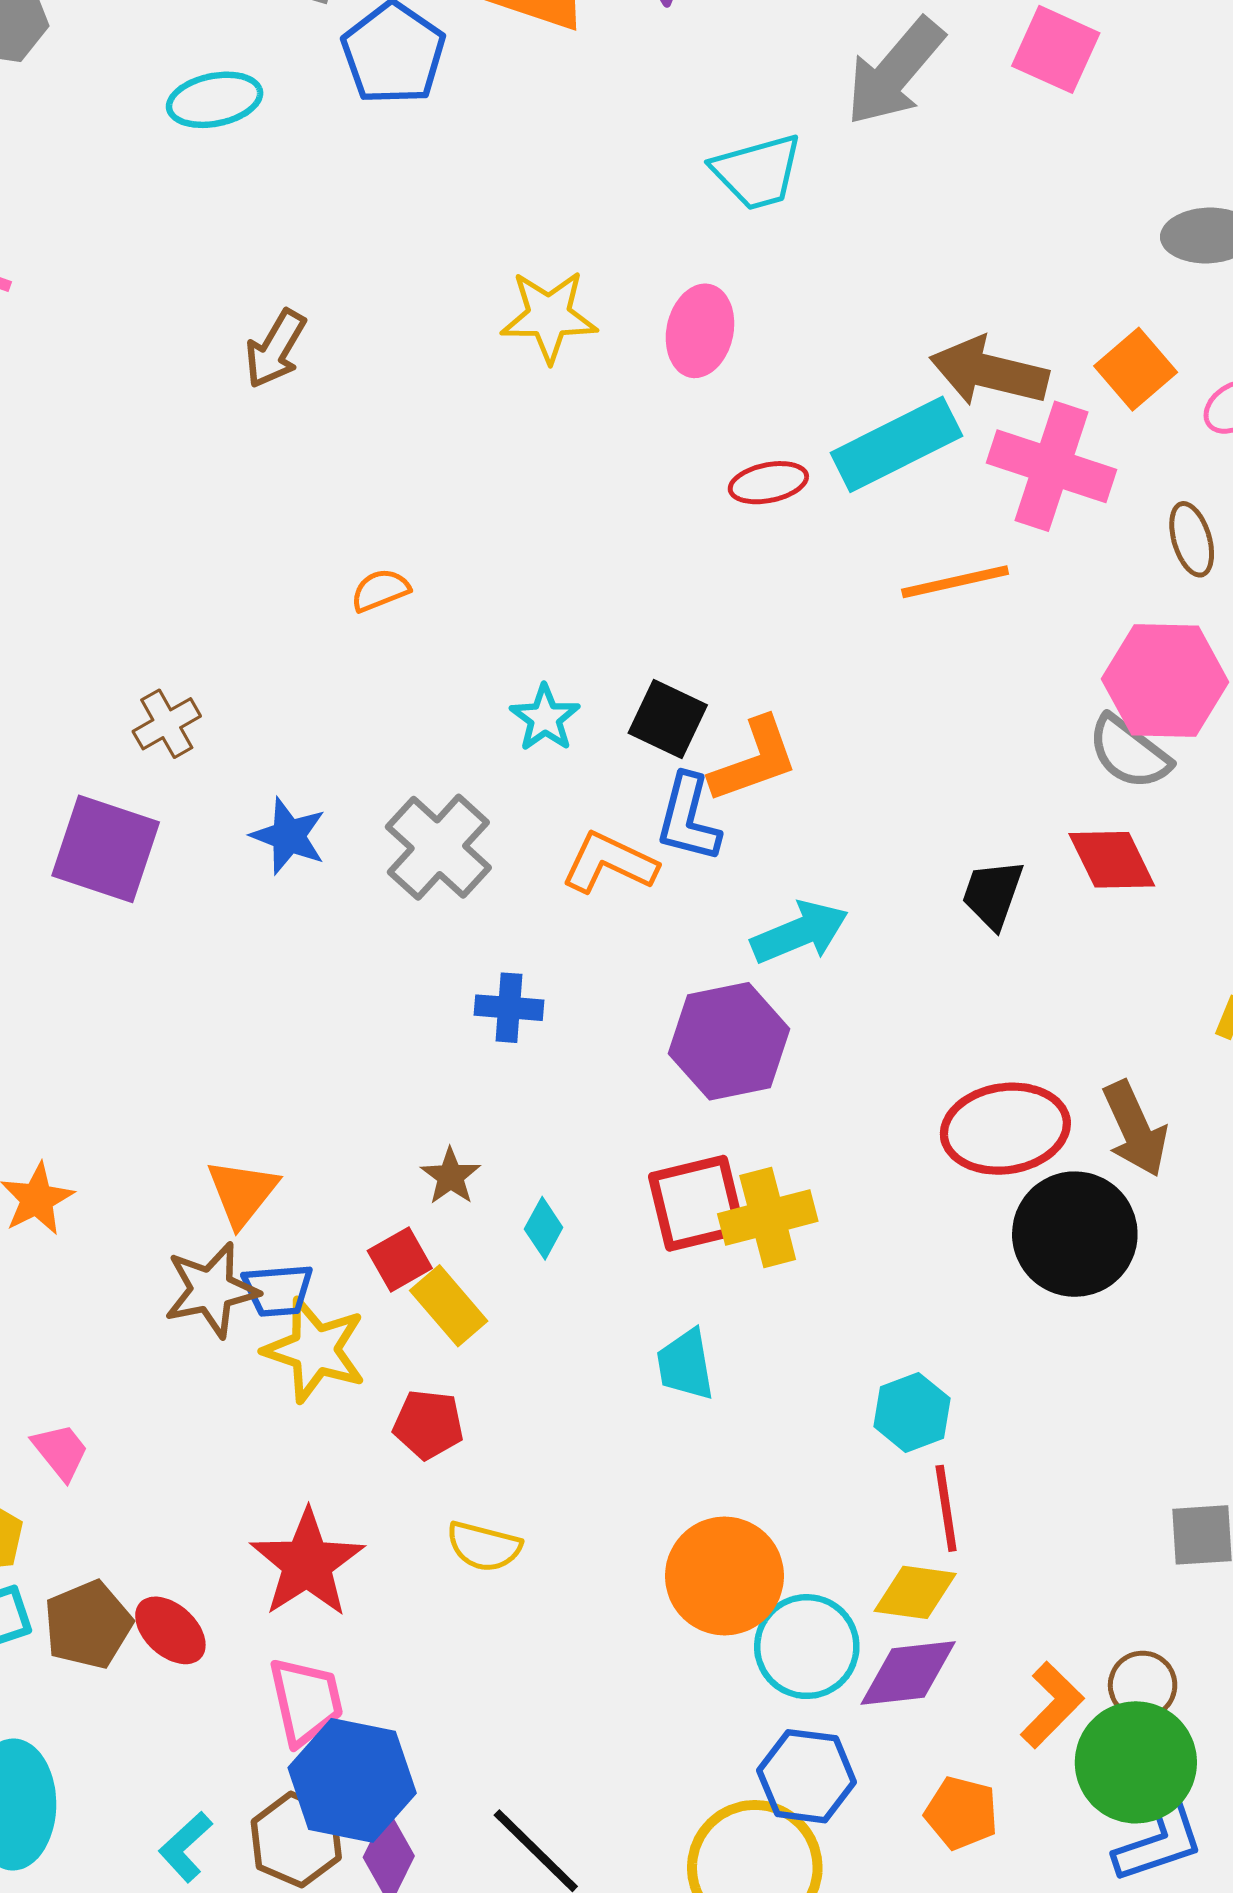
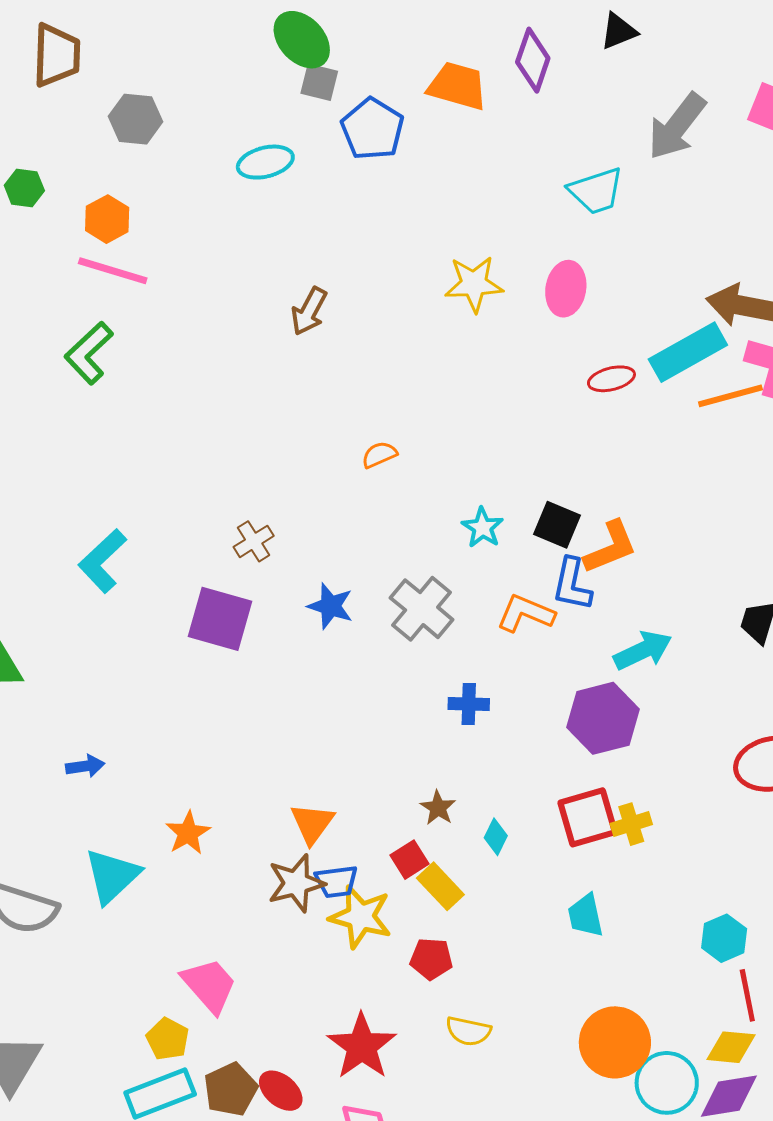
orange line: (955, 582) -> (730, 396), moved
yellow cross: (768, 1217) -> (631, 824), size x0.7
pink trapezoid: (61, 1452) -> (209, 985), size x1.6

